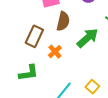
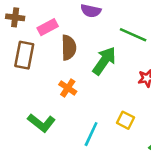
brown rectangle: (34, 36) -> (24, 55), moved
green L-shape: (29, 73) -> (41, 123), turned 60

